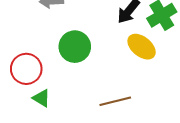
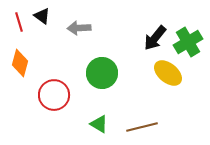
green triangle: (41, 98) -> (99, 124), moved

